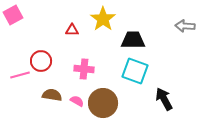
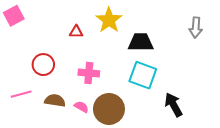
gray arrow: (185, 26) -> (196, 27), turned -90
pink line: (20, 75) -> (21, 94), moved

